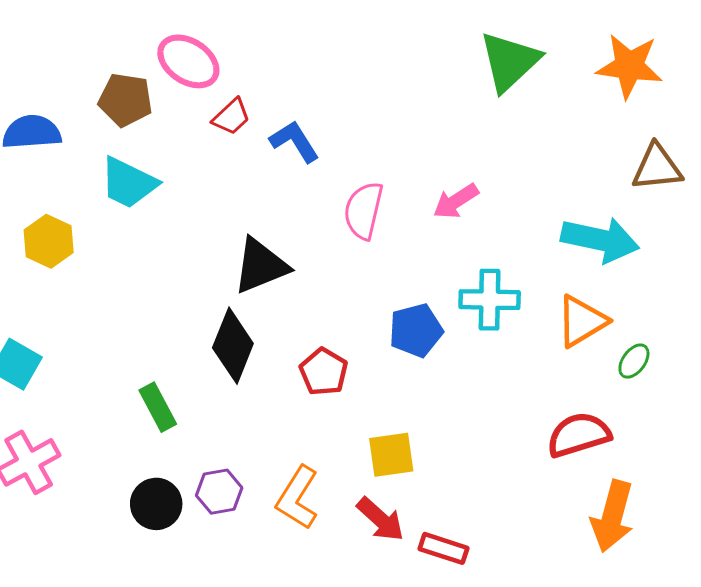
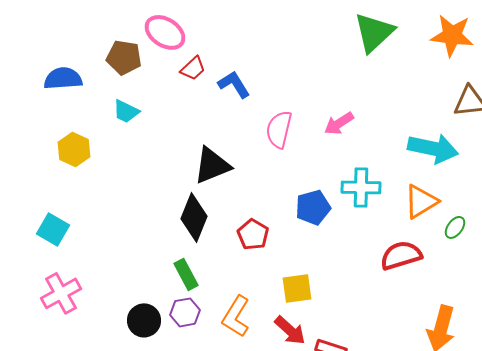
cyan trapezoid: (129, 183) -> (126, 111), size x0.7
green rectangle: (158, 407) -> (186, 274), moved
red semicircle: (579, 435) -> (401, 255), moved

